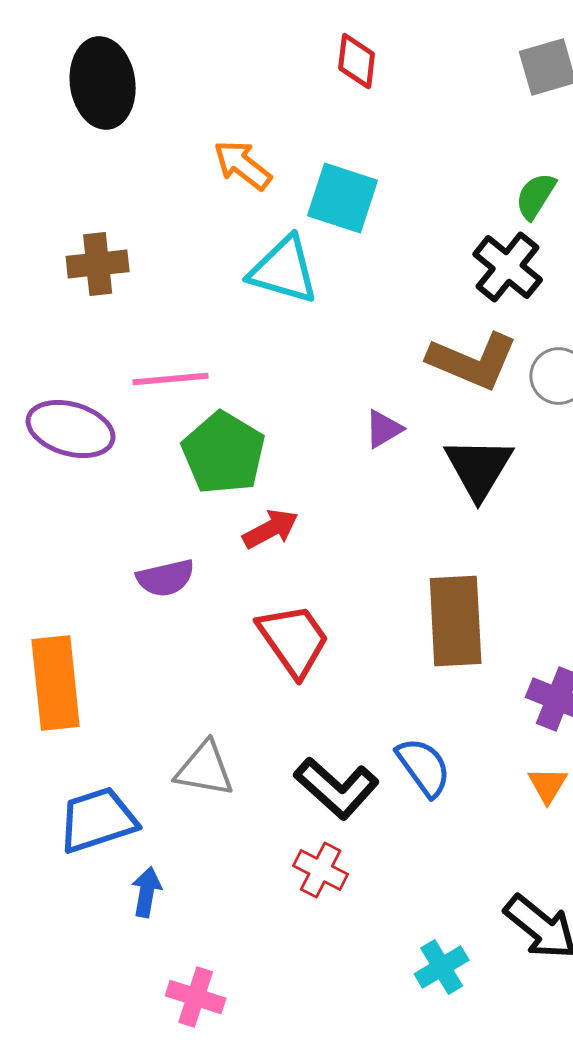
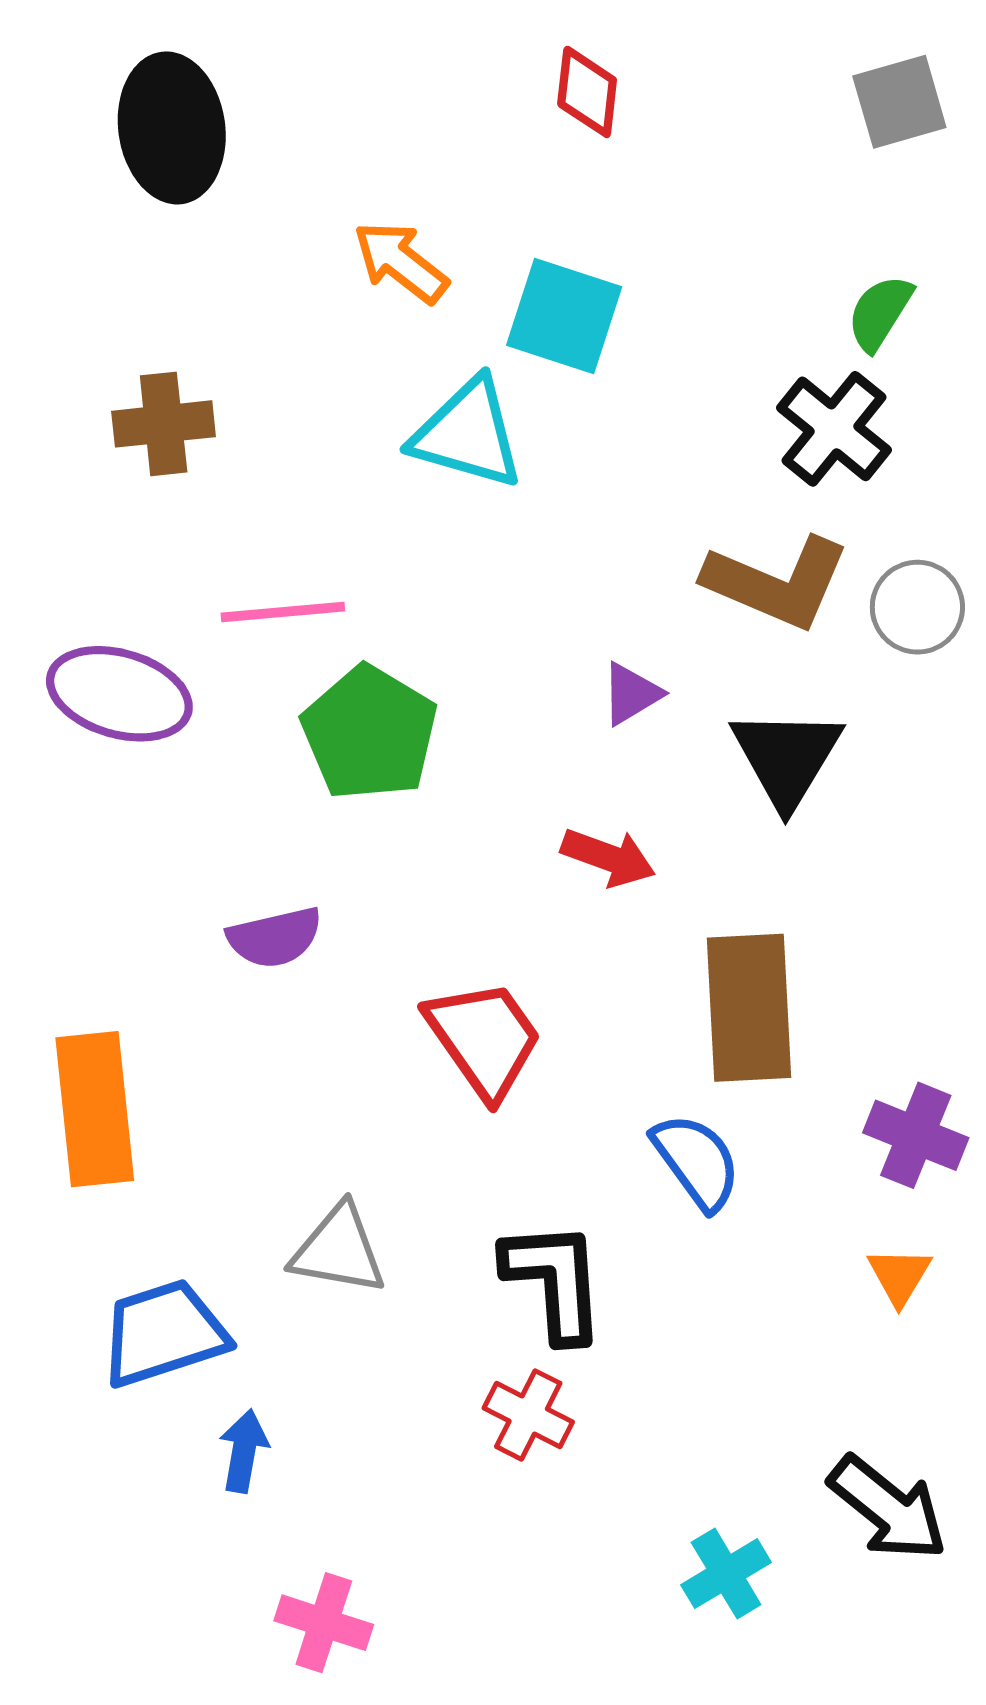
red arrow: (271, 529) -> (608, 857), moved, turned 48
blue semicircle: (424, 767) -> (697, 1161), moved
black L-shape: (337, 788) -> (554, 1281), turned -136

